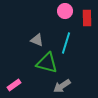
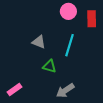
green triangle: (47, 63) -> (49, 66), size x0.6

